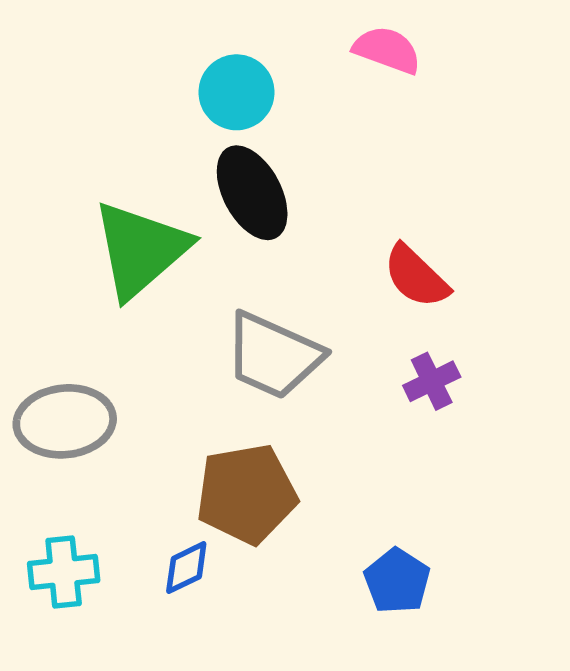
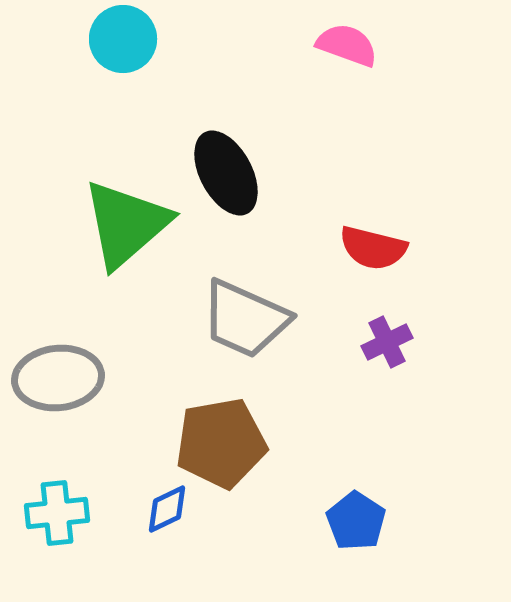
cyan circle: (236, 92) -> (123, 39), moved
red semicircle: (416, 276) -> (373, 248), turned -30

